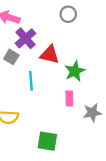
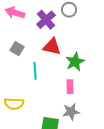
purple cross: (26, 38) -> (46, 20), moved
gray star: (92, 113) -> (71, 112), moved

